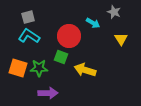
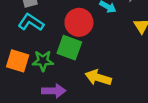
green square: (61, 57) -> (69, 48), size x1.5
yellow arrow: (85, 70) -> (98, 78), moved

